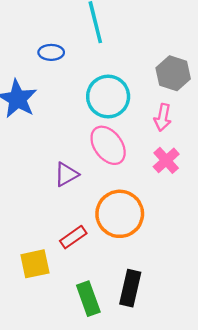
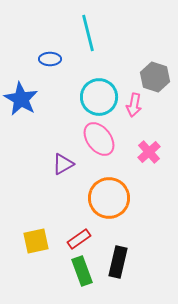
pink arrow: (163, 117) -> (134, 105), moved
red rectangle: (73, 237) -> (79, 239), moved

